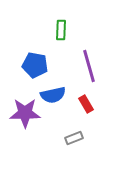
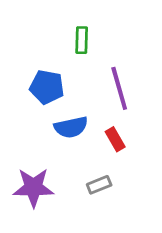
purple star: (25, 113) -> (33, 187), moved

